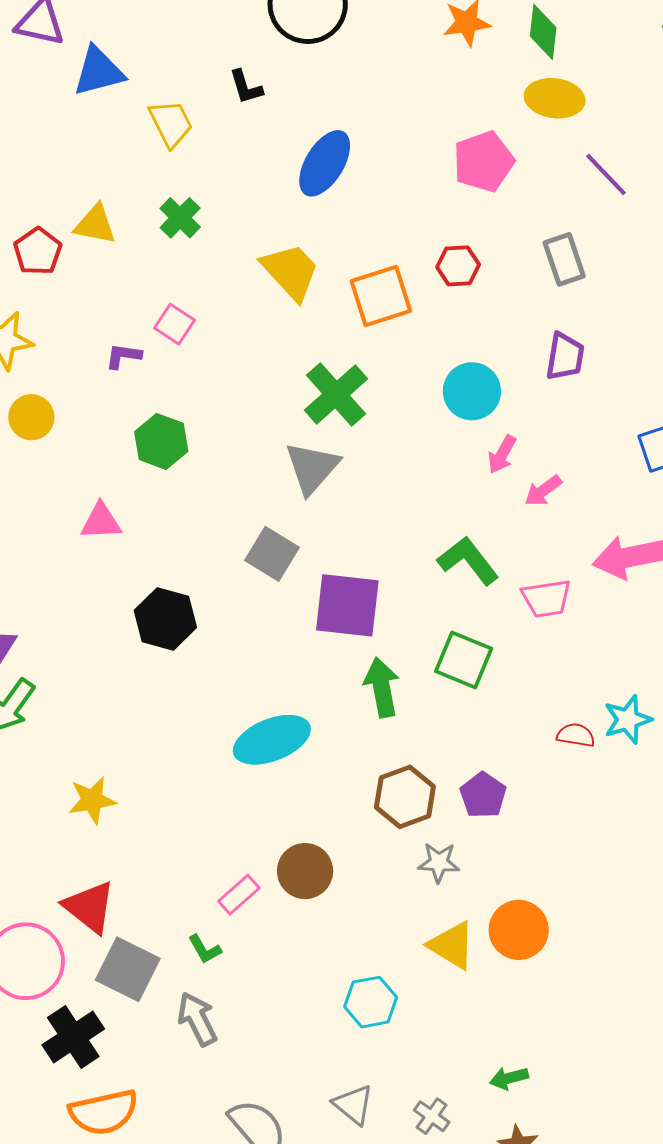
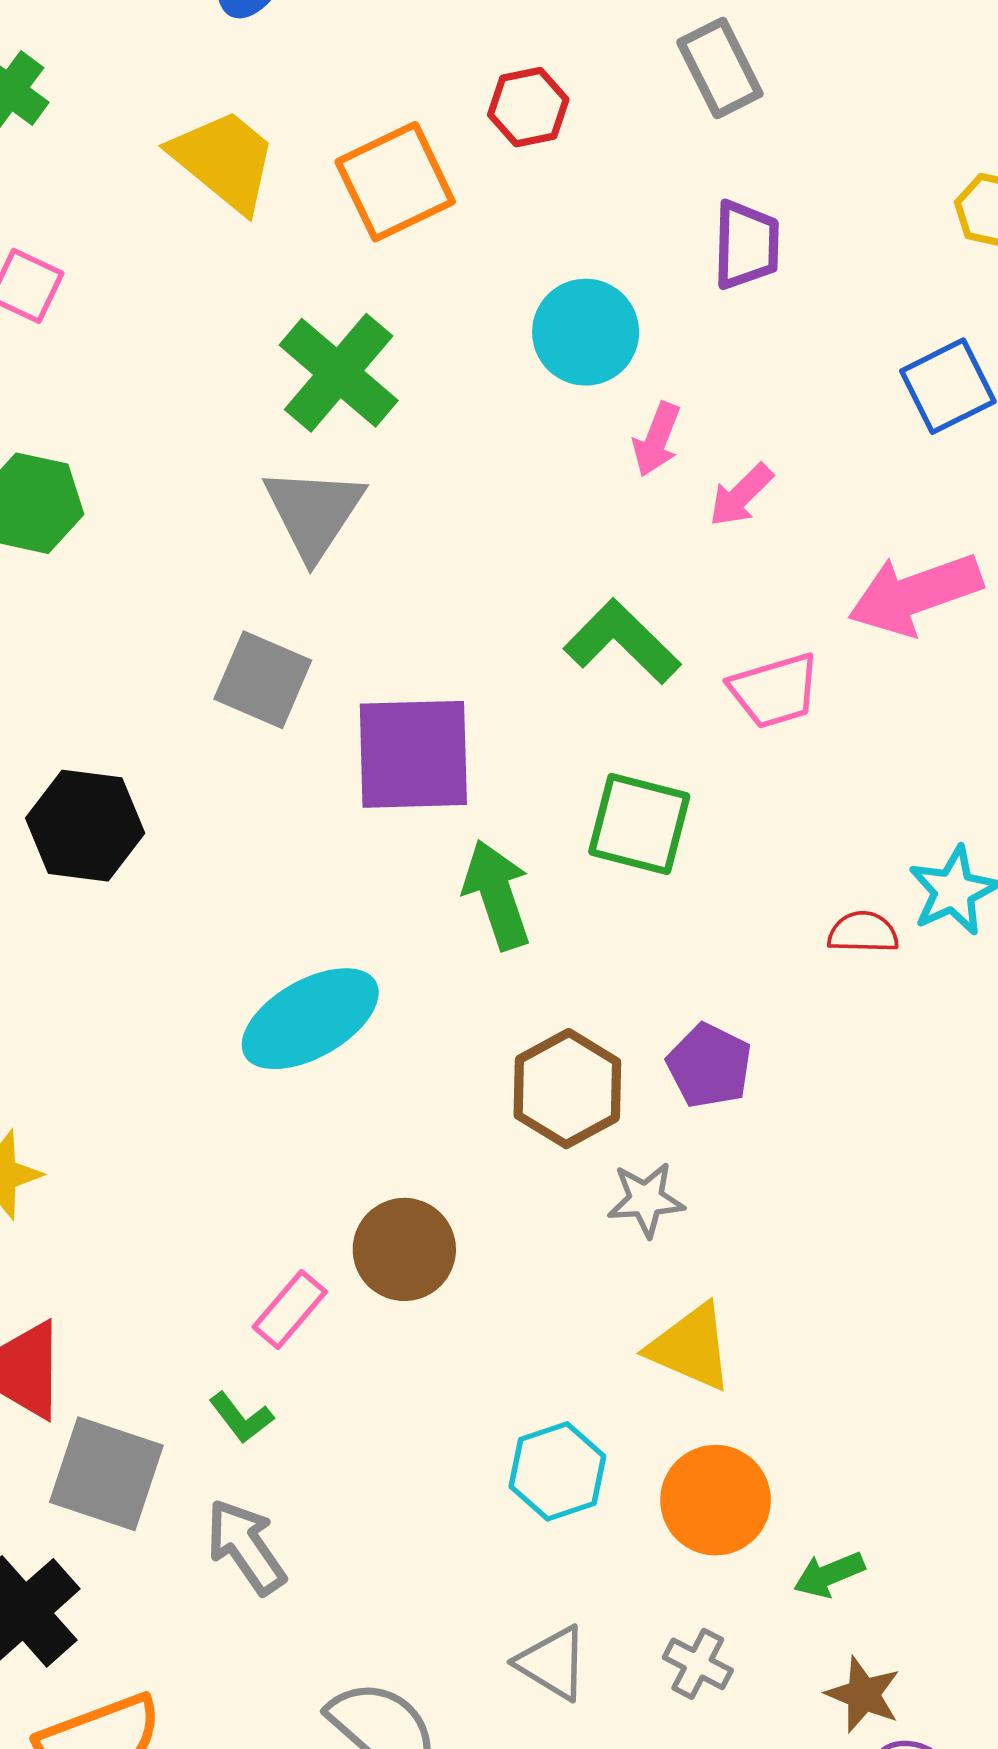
orange circle: (519, 930) -> (715, 1500), moved

